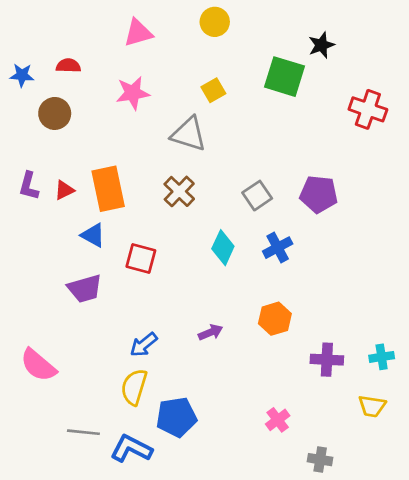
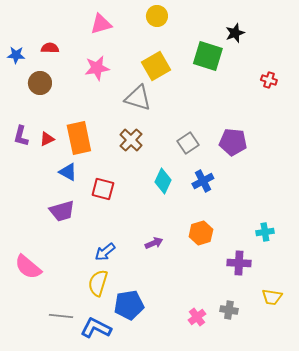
yellow square: (213, 90) -> (156, 66), size x1.6
red cross: (368, 109) -> (269, 80), size x0.6
cyan cross: (382, 357) -> (265, 232), moved
pink cross: (278, 420) -> (197, 317), moved
gray cross: (320, 460) -> (229, 310), moved

